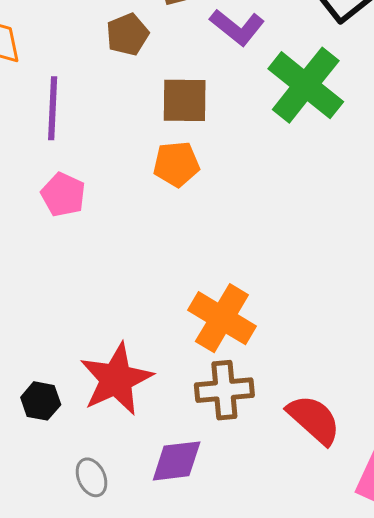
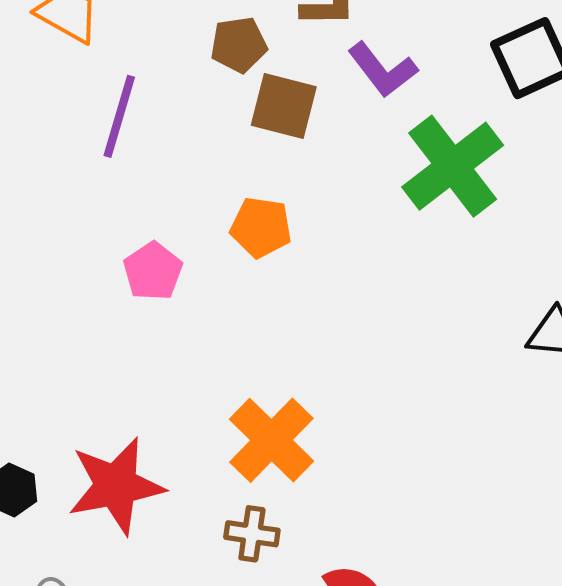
brown square: (185, 100) -> (284, 106), moved
pink pentagon: (63, 195) -> (153, 271), moved
brown cross: (224, 390) -> (252, 534), size x0.7

